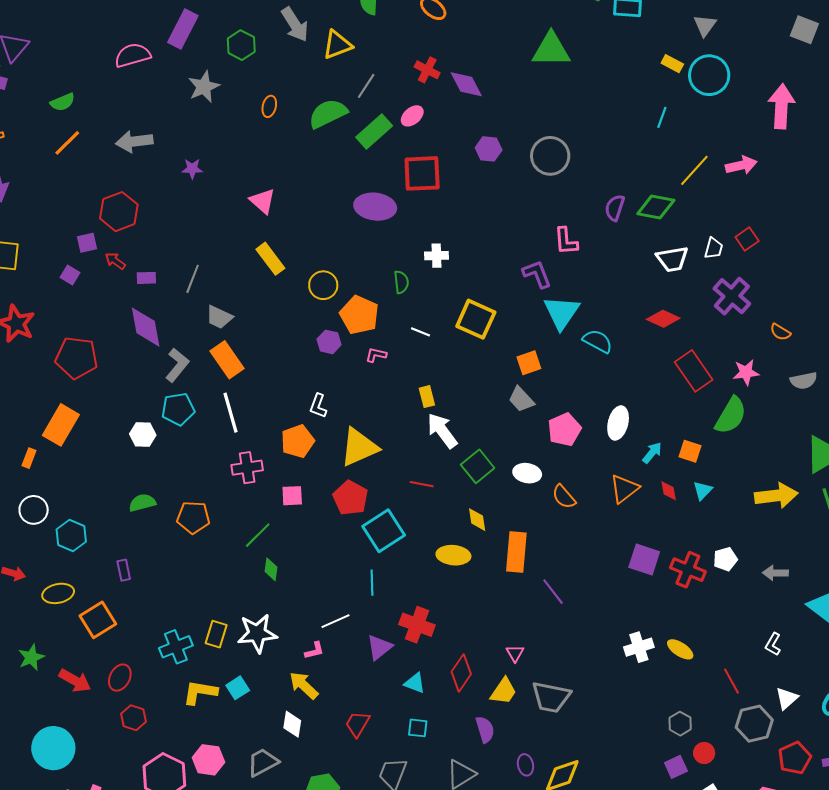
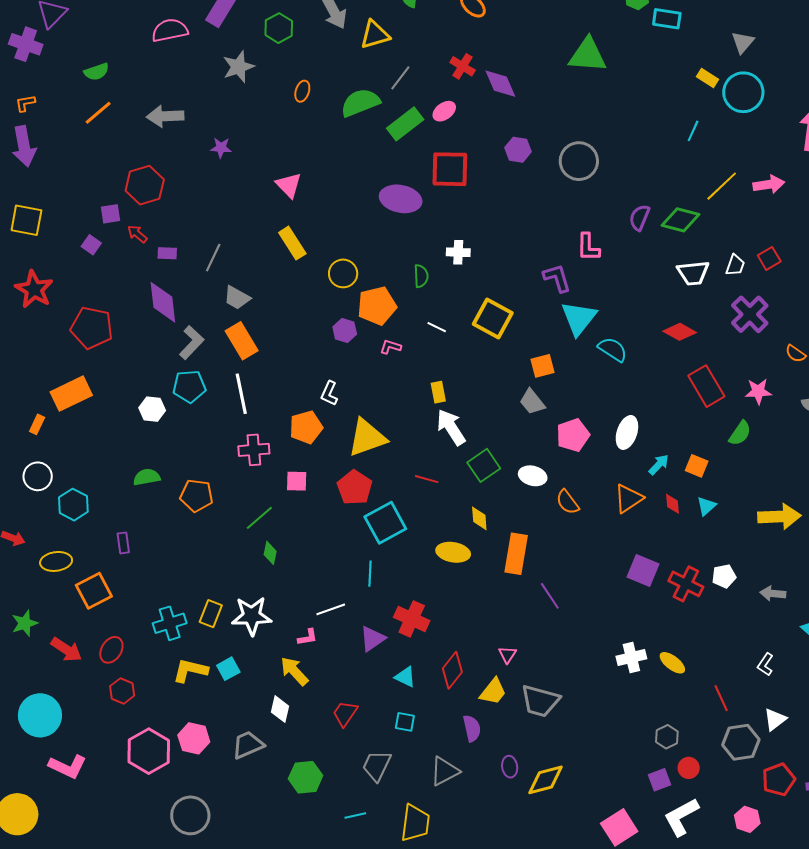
orange pentagon: (359, 315) -> (377, 306), turned 30
green semicircle: (731, 415) -> (740, 433), size x0.7
orange rectangle: (61, 425) -> (71, 394), turned 30

